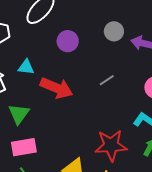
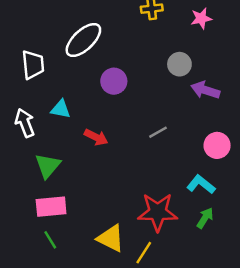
gray circle: (114, 31) -> (179, 64), moved
red arrow: (56, 88) -> (96, 137), size x0.6

